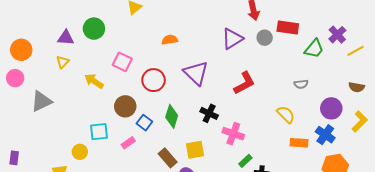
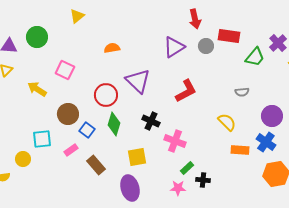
red circle: (154, 80) -> (106, 95), moved
brown rectangle: (168, 158) -> (96, 165), moved

